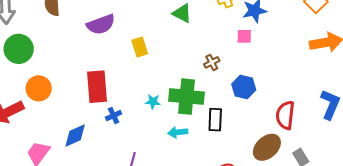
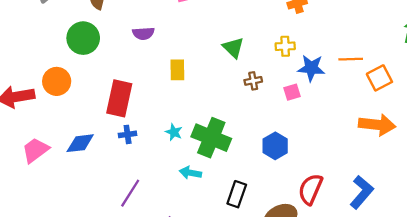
purple semicircle: (101, 24) -> (143, 33), size x0.7
pink square: (244, 36) -> (292, 92), turned -35
green circle: (19, 49) -> (83, 38), moved
brown cross: (212, 62) -> (253, 81), moved
black rectangle: (215, 120) -> (237, 194), moved

